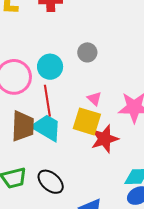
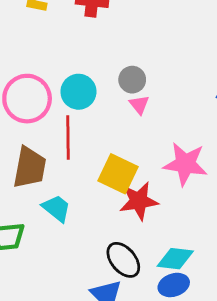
pink triangle: (94, 99) -> (139, 105), moved
cyan trapezoid: (47, 128) -> (56, 208), moved, size x0.7
black ellipse: (51, 182) -> (123, 260), moved

